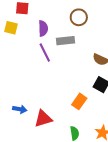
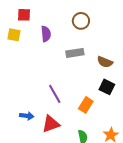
gray rectangle: (65, 41) -> (75, 53), moved
purple line: (45, 53) -> (55, 94), moved

